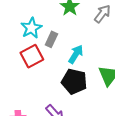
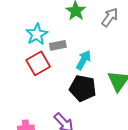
gray rectangle: (51, 39) -> (58, 45), turned 56

